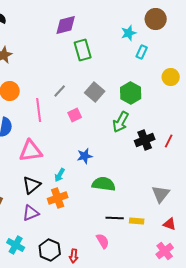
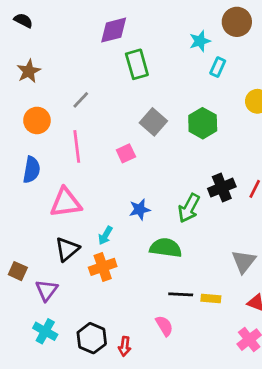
gray line: (60, 91) -> (81, 100), moved
green arrow: (121, 122) -> (189, 208), moved
purple triangle: (31, 213) -> (47, 290), moved, turned -30

